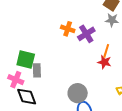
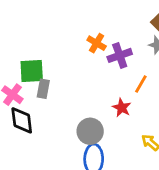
green square: (26, 59) -> (32, 71), turned -30
red star: (104, 62) -> (122, 108), moved

